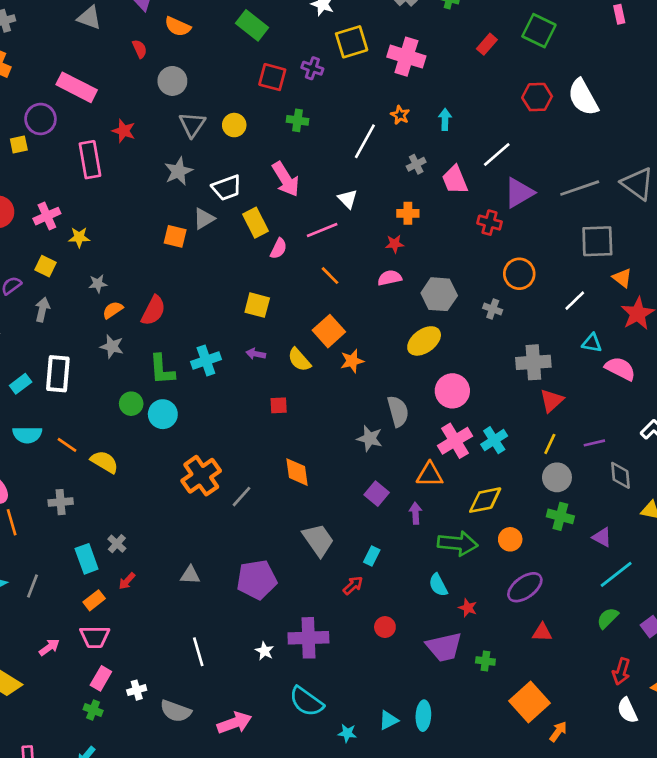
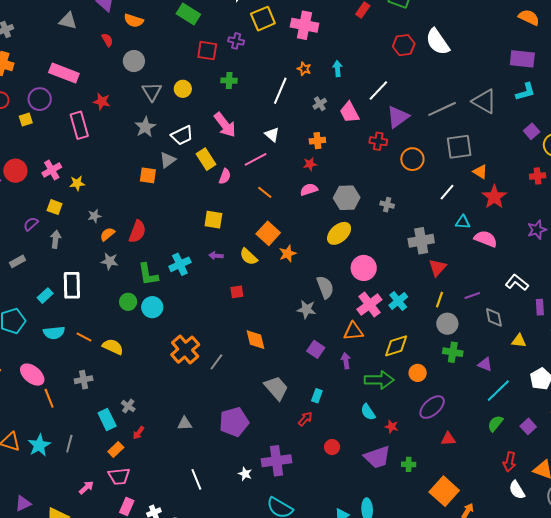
orange circle: (519, 274) -> (412, 159), moved

